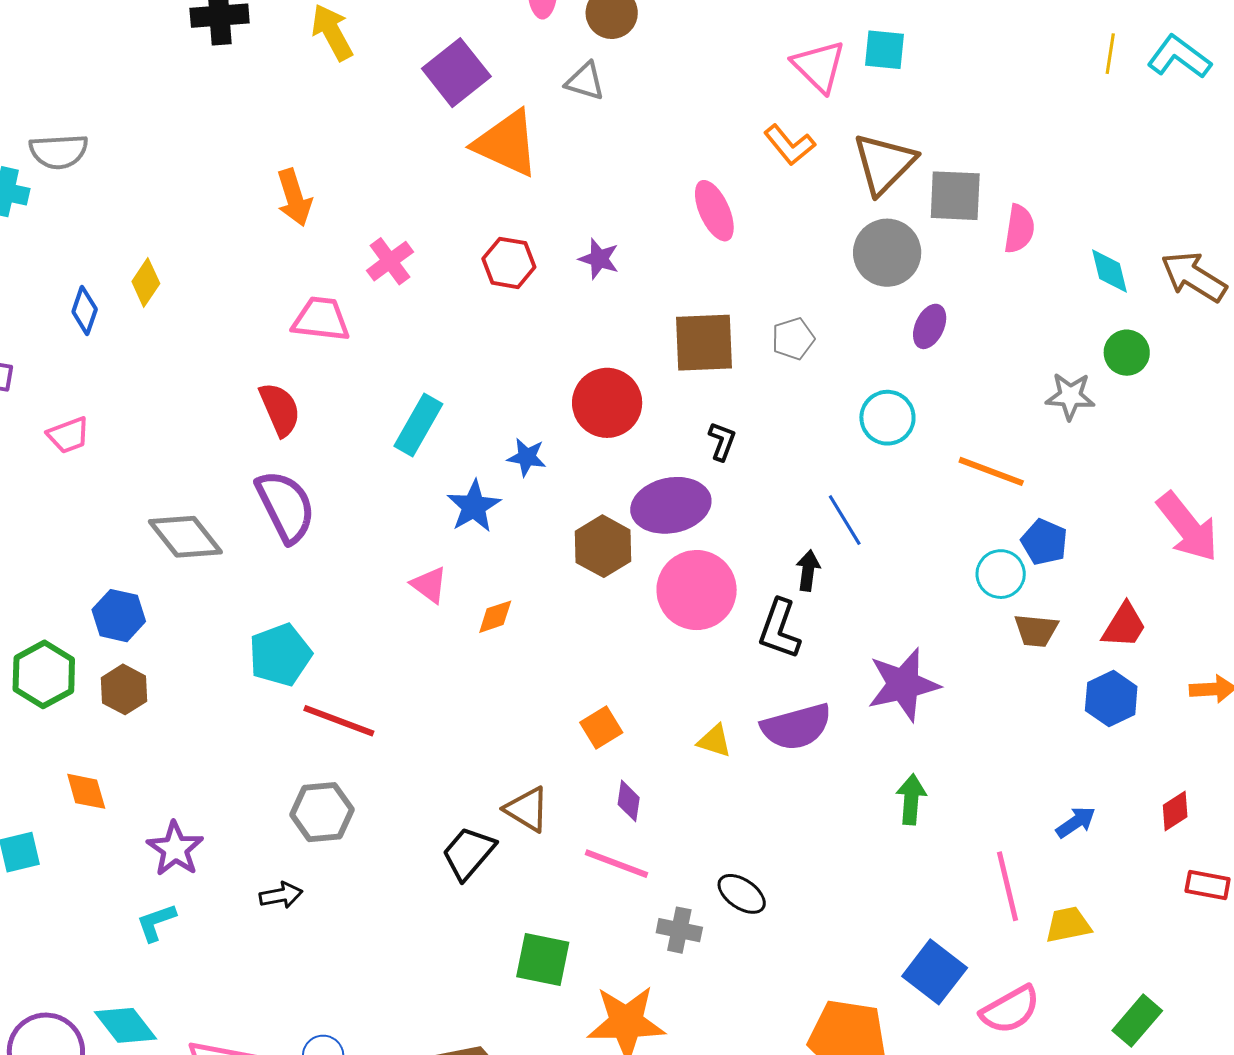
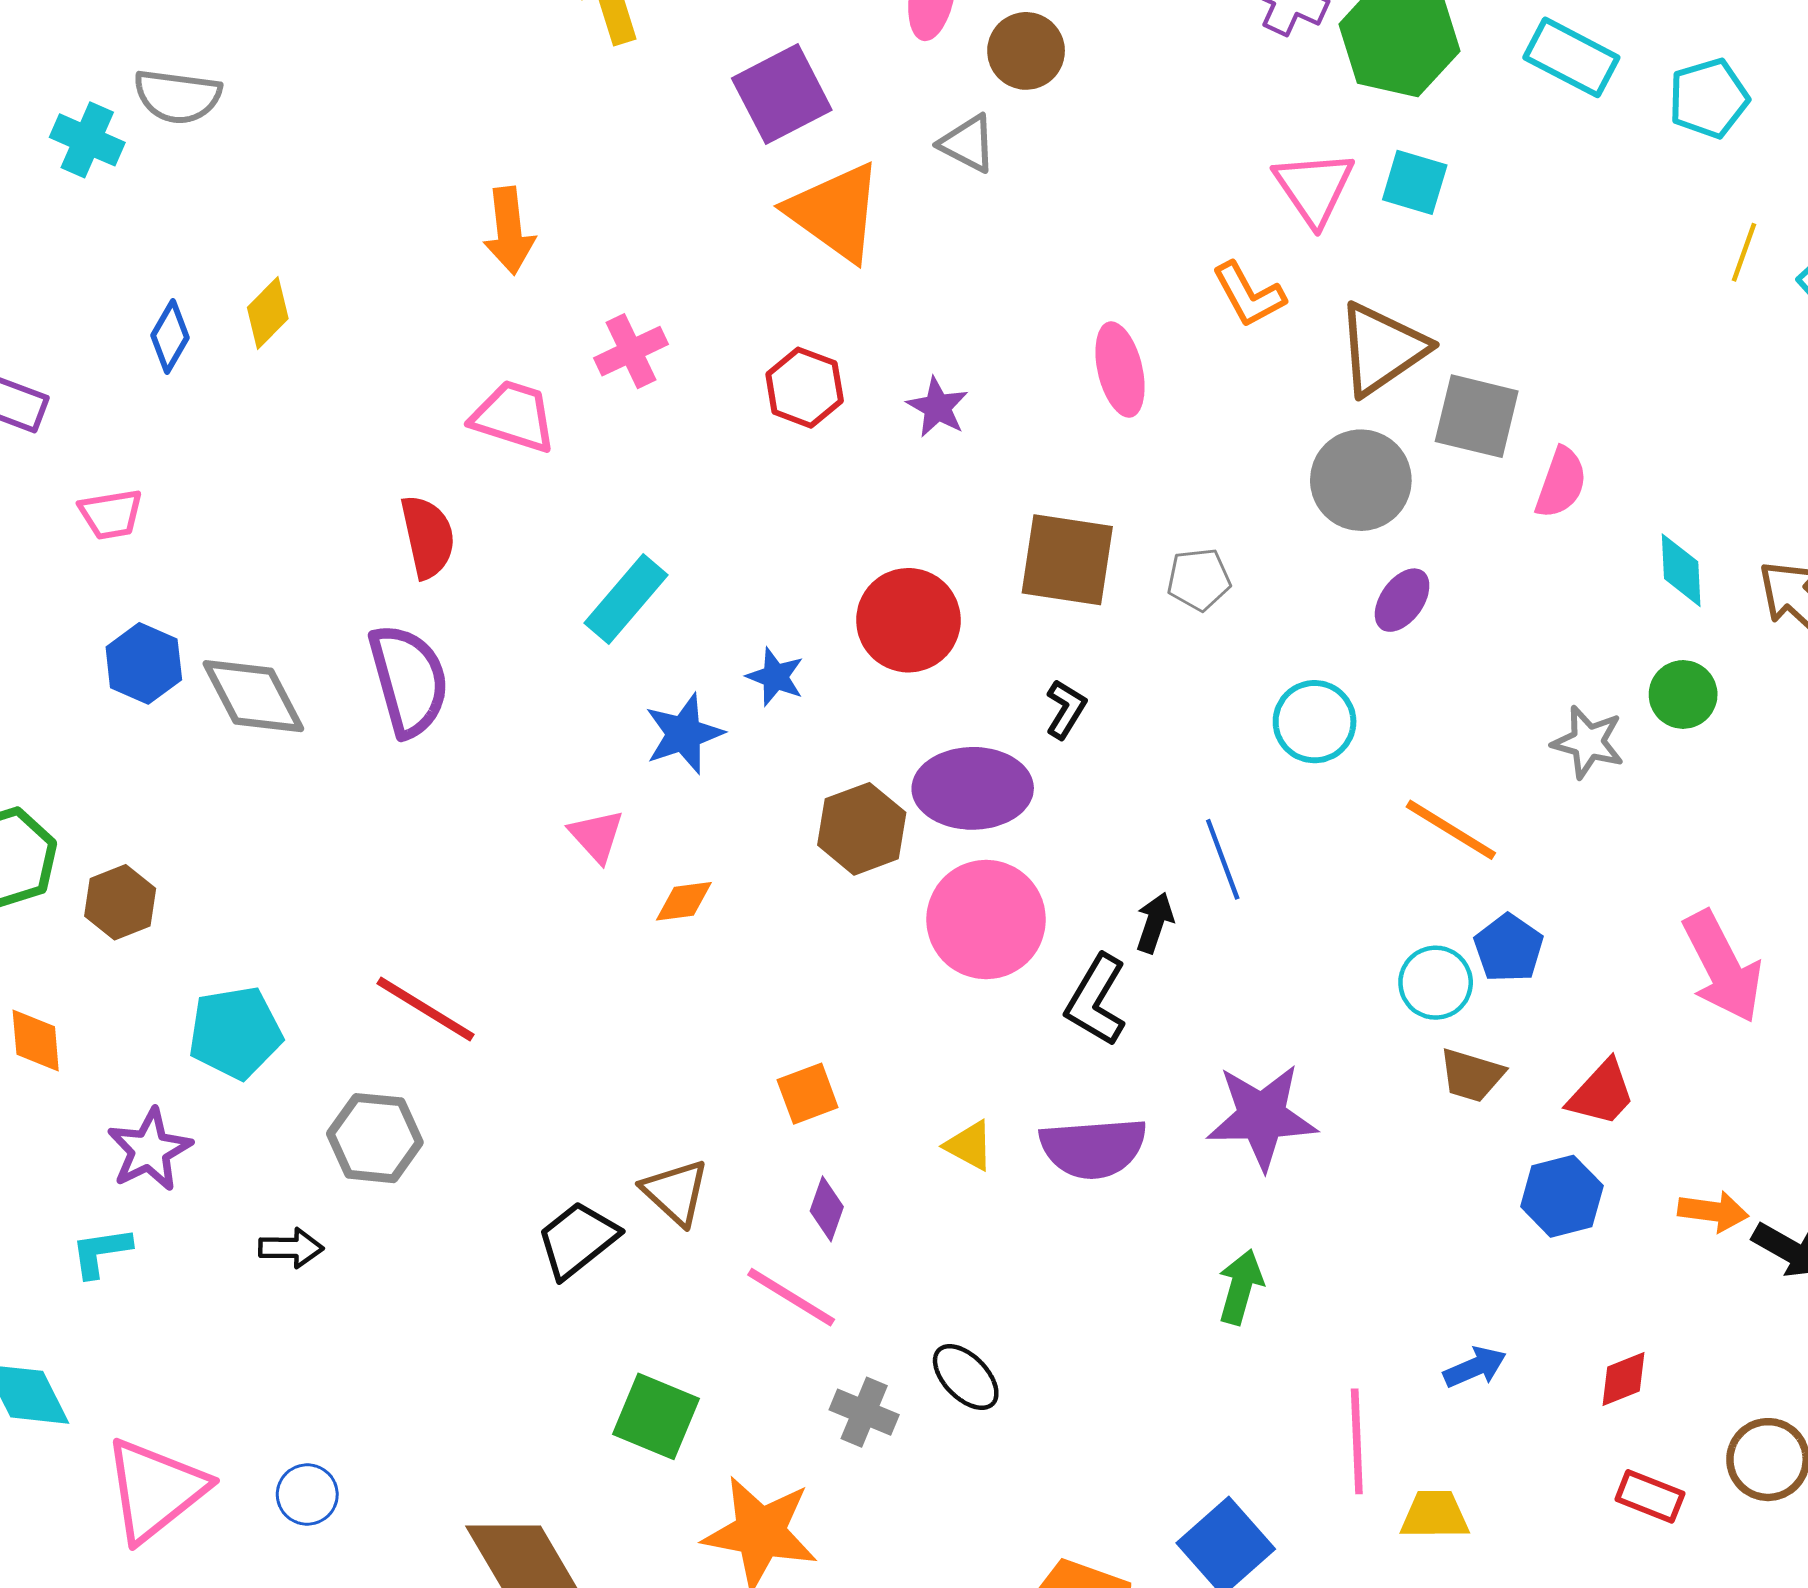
blue hexagon: (119, 616) -> (144, 663), moved
cyan pentagon: (280, 655) -> (235, 1033), moved

